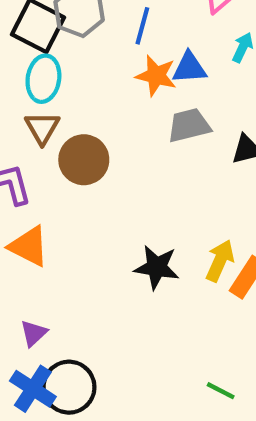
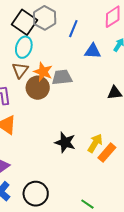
orange star: (156, 76) -> (43, 72), moved
gray trapezoid: (189, 125) -> (62, 77), moved
black circle: (69, 387) -> (36, 194), moved

